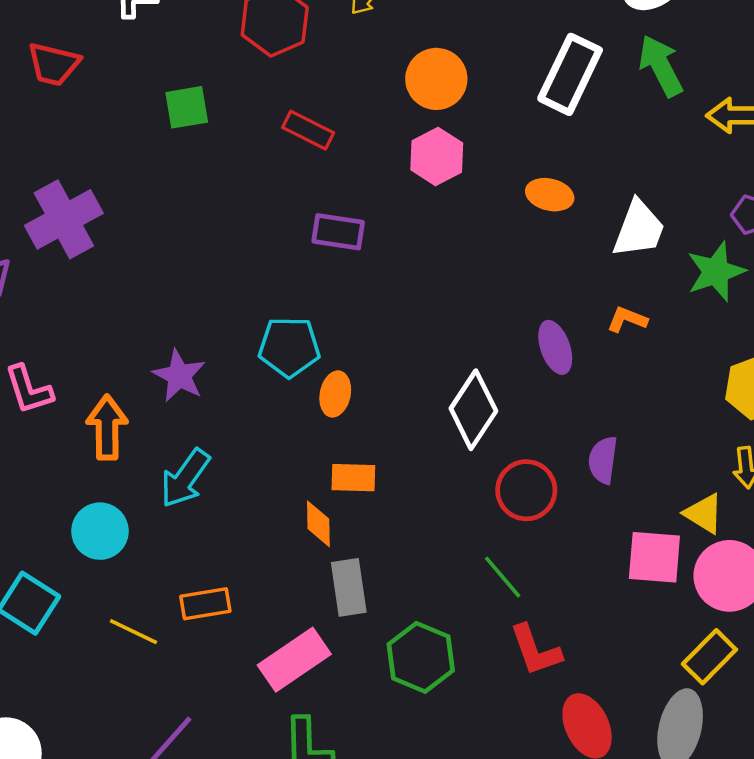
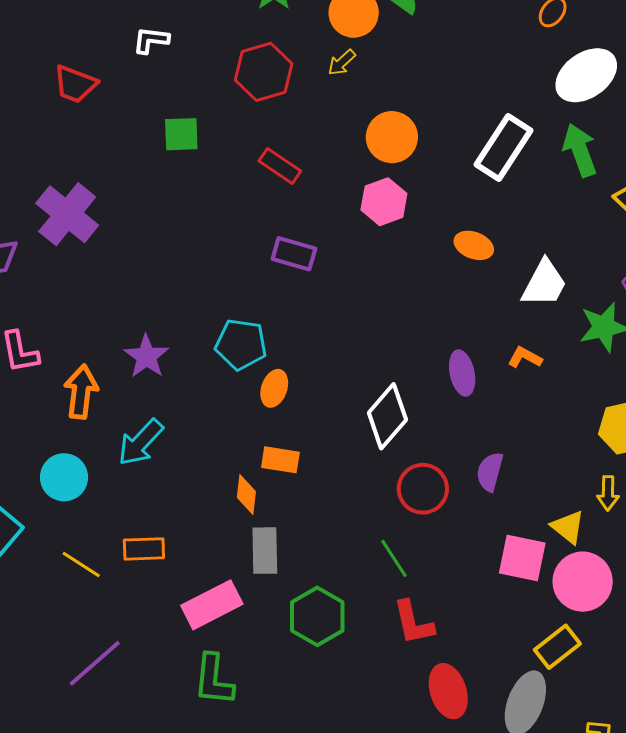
purple cross: (64, 219) -> (67, 214), turned -30

